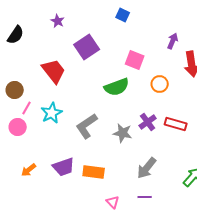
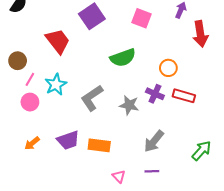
pink square: (135, 60) -> (142, 18), moved
orange circle: (160, 84) -> (168, 68), moved
purple cross: (148, 122) -> (155, 94), turned -30
pink circle: (18, 127) -> (30, 102), moved

